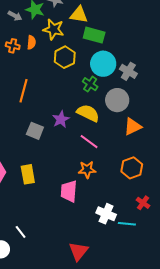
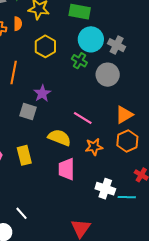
yellow hexagon: (65, 57) -> (45, 46), moved
yellow semicircle: (88, 113) -> (59, 138), moved
purple star: (61, 119) -> (42, 93), moved
orange triangle: (133, 127) -> (124, 115), moved
orange star: (87, 170) -> (94, 147), moved

